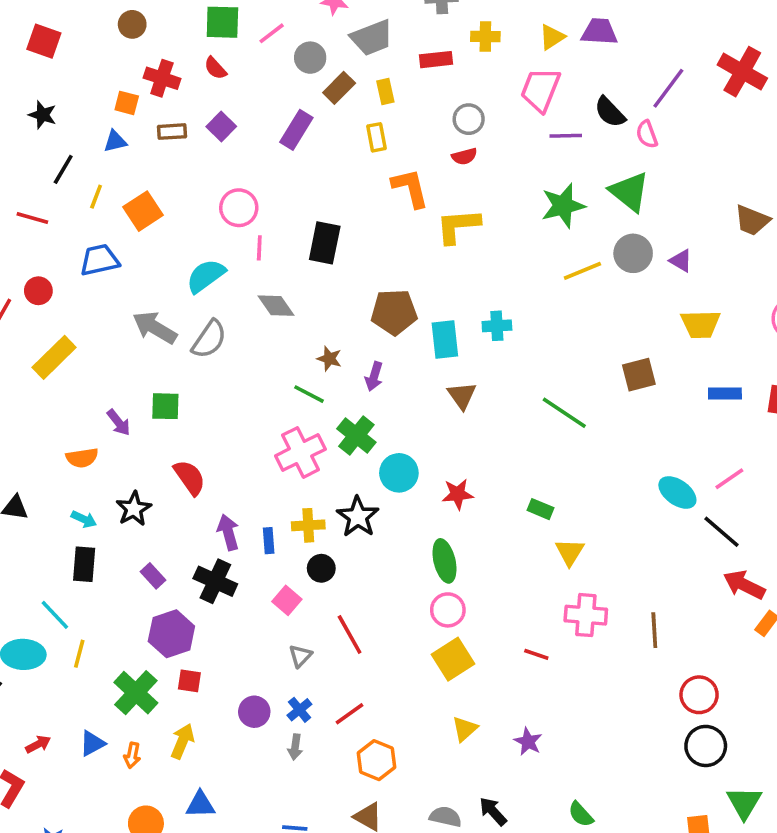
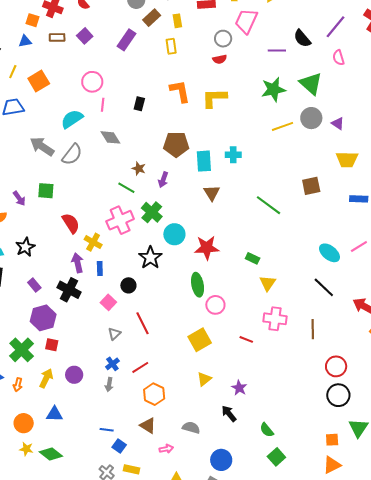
pink trapezoid: (540, 90) -> (246, 21), moved
pink semicircle: (647, 134) -> (339, 58), moved
orange L-shape: (410, 188) -> (180, 91), moved
black rectangle: (325, 243) -> (139, 104), size x0.6
red semicircle: (190, 477) -> (71, 223), moved
red star: (458, 494) -> (207, 248), size x1.4
yellow cross: (308, 525) -> (93, 242), moved, turned 30
black line: (721, 532) -> (324, 287), moved
pink circle: (448, 610) -> (215, 305), moved
purple circle: (254, 712) -> (74, 375), moved
black arrow: (493, 811) -> (229, 414), moved

